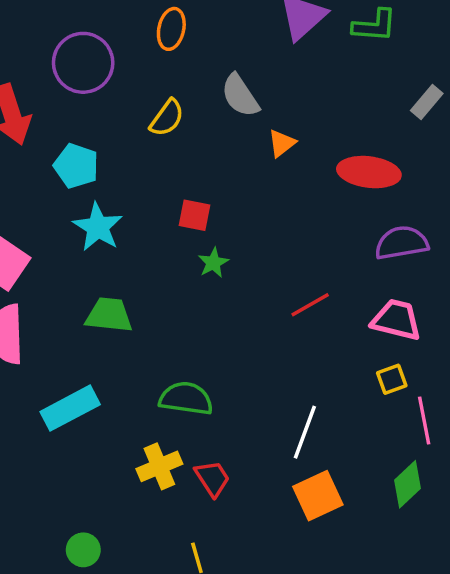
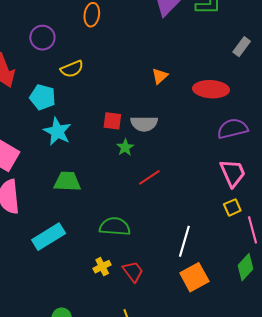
purple circle: (83, 63) -> (42, 38), size x0.7
gray semicircle: (240, 96) -> (144, 124), moved, turned -52
yellow semicircle: (167, 118) -> (72, 69), moved, turned 35
red line: (310, 305) -> (149, 177), moved
pink trapezoid: (396, 320) -> (233, 173), turned 56
yellow cross: (159, 466) -> (102, 267), size x0.7

